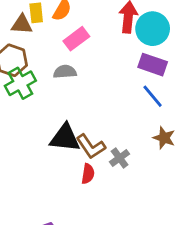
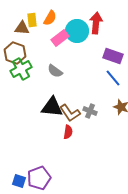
cyan circle: (153, 29) -> (77, 31), moved
gray semicircle: (65, 72) -> (55, 71), moved, turned -140
gray cross: (120, 158) -> (90, 111), moved, turned -32

